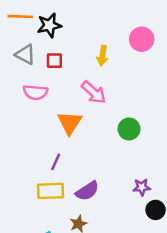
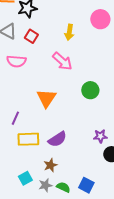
red square: (54, 61) -> (31, 36), turned 32
orange triangle: (70, 123) -> (46, 98), moved
purple line: (56, 162) -> (15, 118), moved

